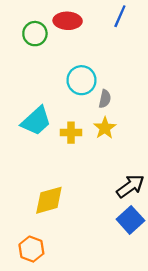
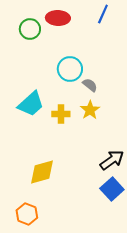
gray semicircle: (105, 99) -> (90, 85), turned -63

